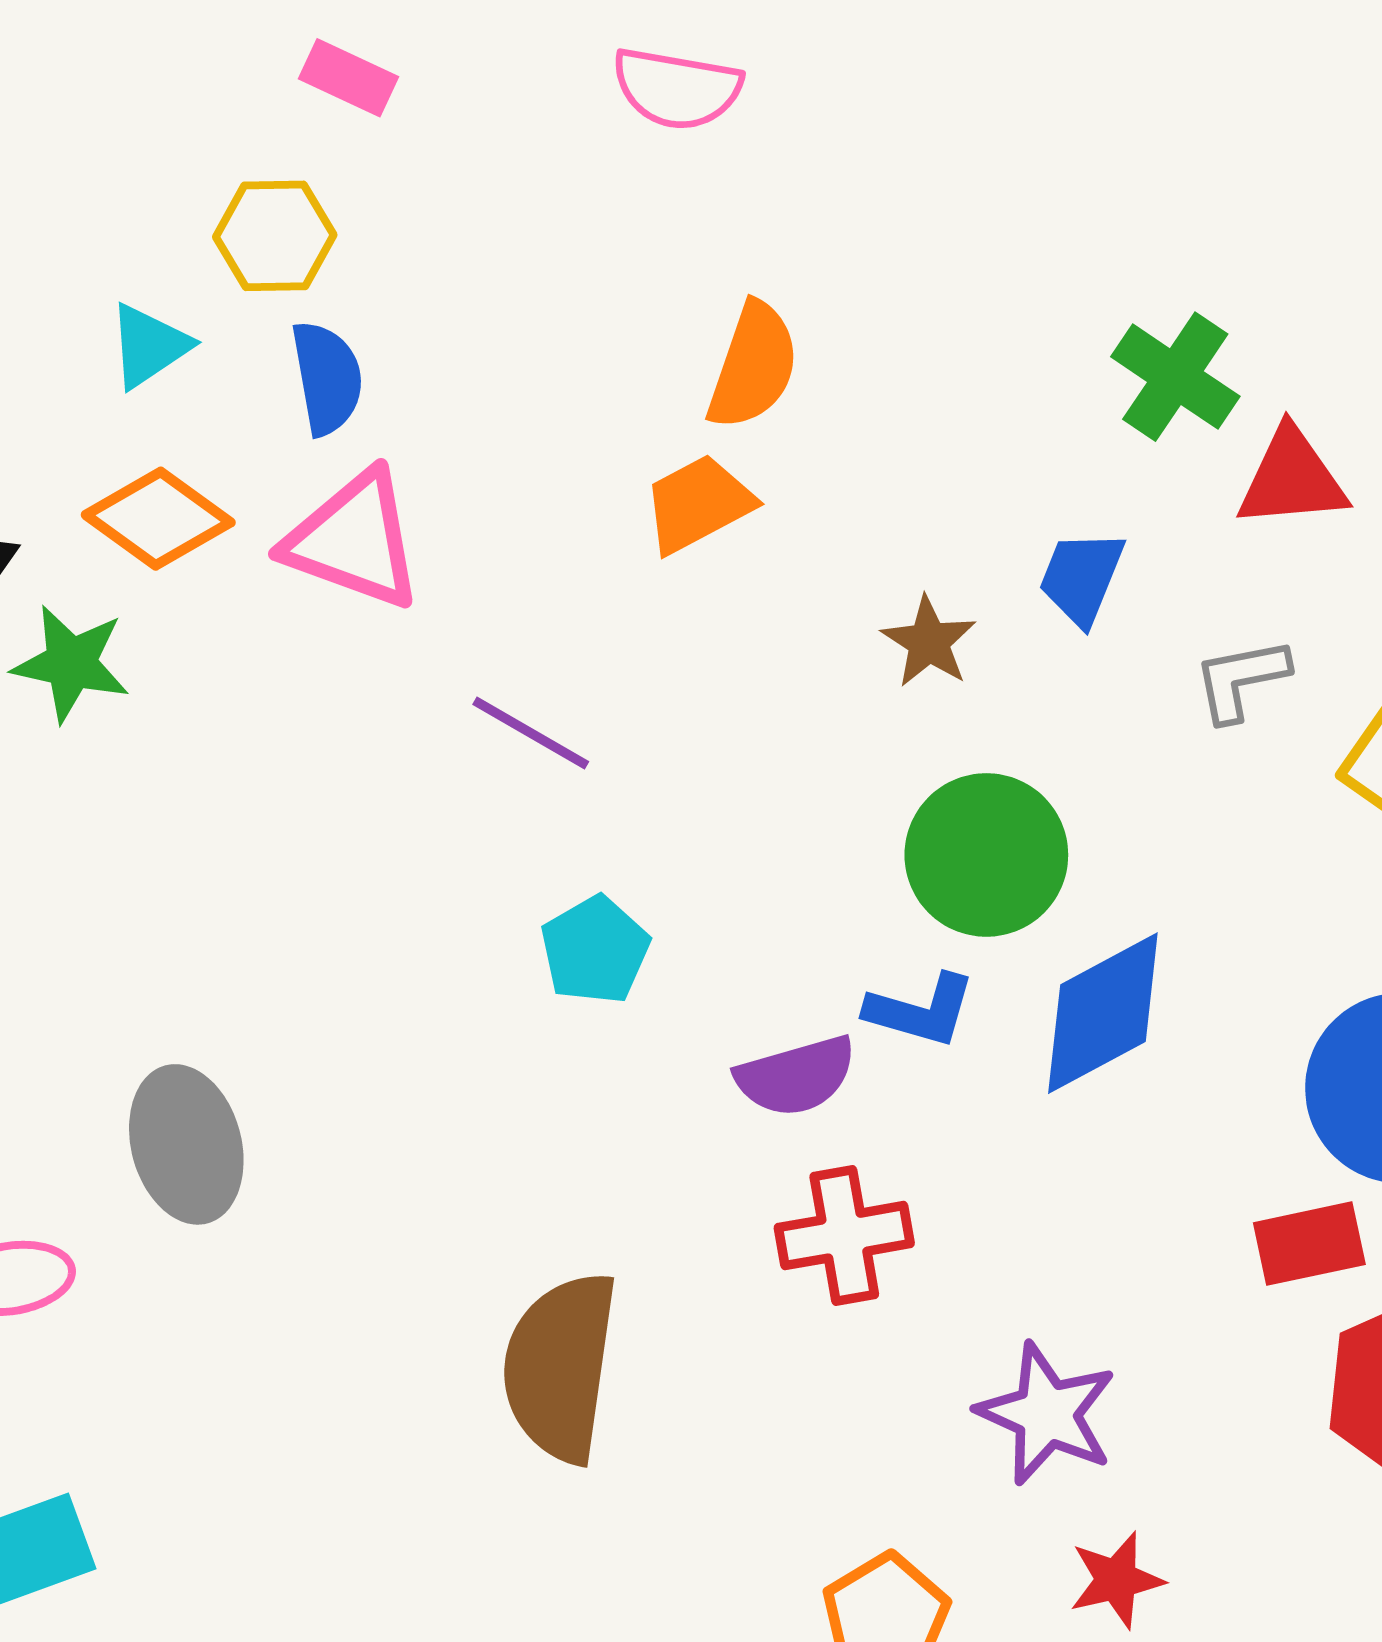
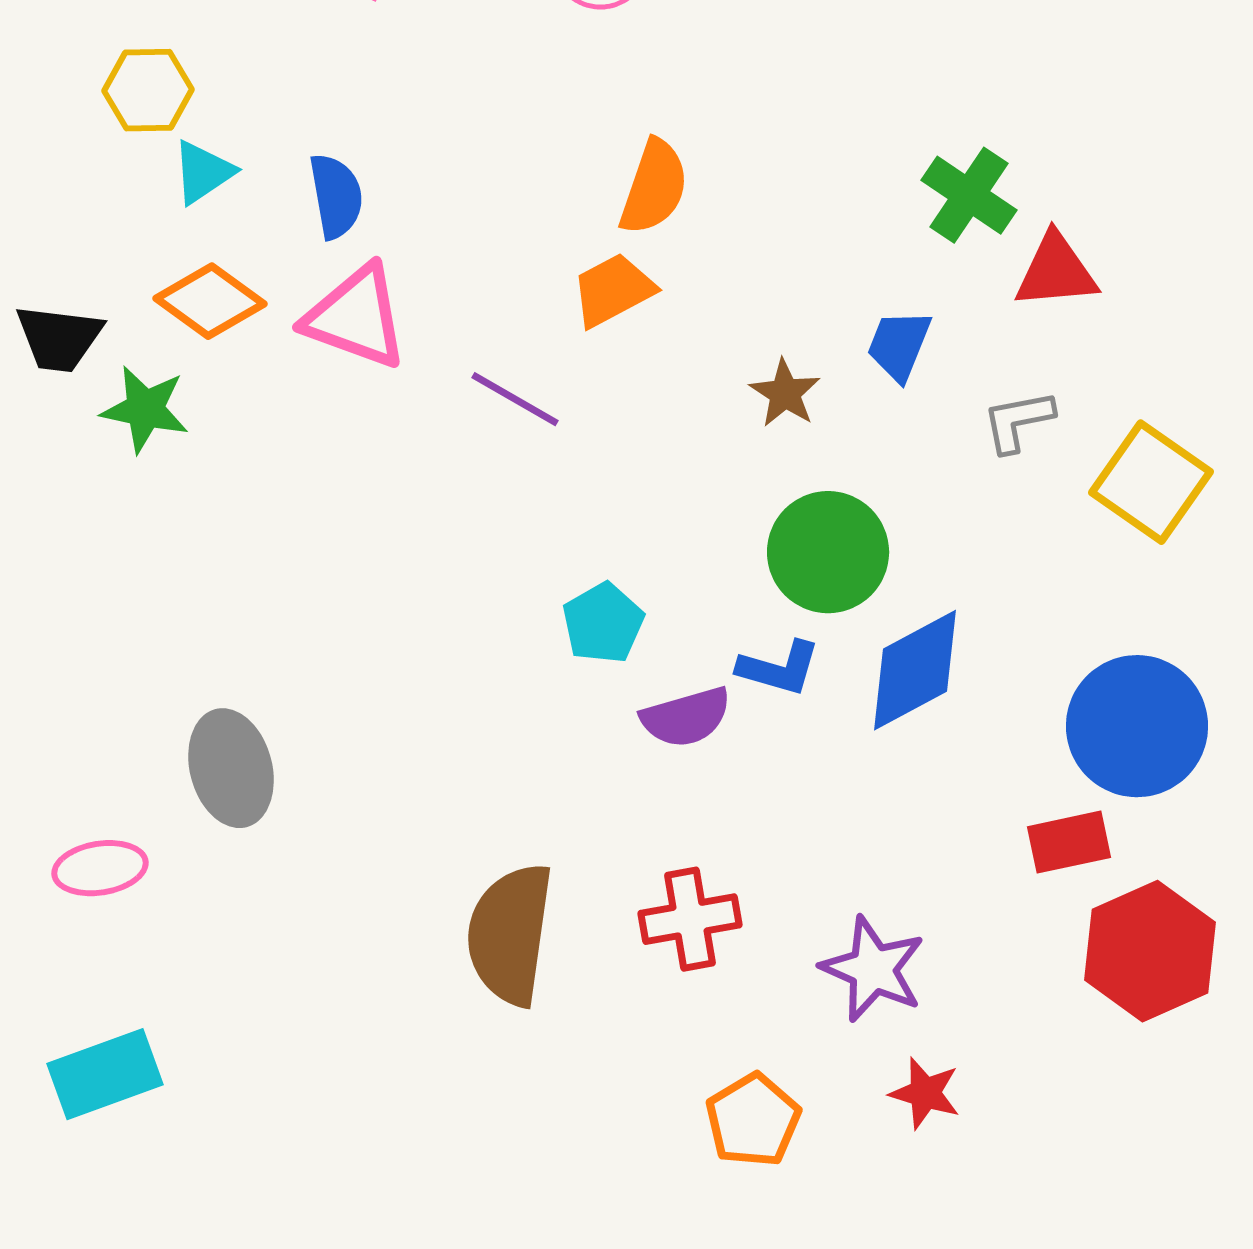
yellow hexagon: (275, 236) -> (148, 90), moved
purple line: (531, 733) -> (515, 399), moved
cyan pentagon: (595, 950) -> (603, 623), moved
red cross: (844, 1236) -> (690, 919), moved
red star: (1116, 1580) -> (925, 1093), turned 30

